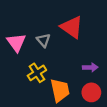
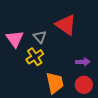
yellow cross: (37, 73) -> (35, 57), moved

